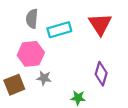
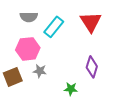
gray semicircle: (32, 19) -> (29, 17), turned -96
cyan rectangle: (59, 30) -> (54, 27), turned -35

